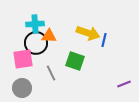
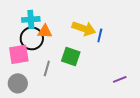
gray line: (51, 73) -> (47, 68), turned 42

